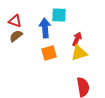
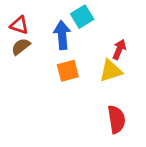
cyan square: (59, 15) -> (82, 17), turned -35
red arrow: (77, 39) -> (119, 49), moved

